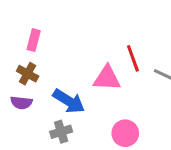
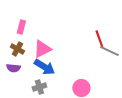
red line: (133, 58) -> (99, 39), moved
pink triangle: (107, 78) -> (42, 49), moved, turned -30

